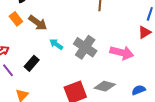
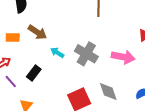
orange rectangle: (16, 19) -> (13, 37), moved, turned -48
gray diamond: (105, 86) -> (108, 91), turned 60

